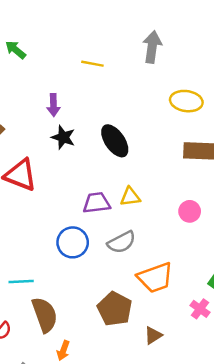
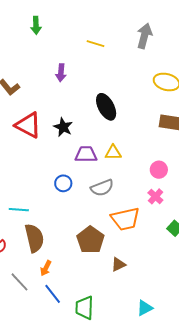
green arrow: (15, 50) -> (36, 25), turned -138
black star: (63, 137) -> (63, 127), moved
blue circle: (73, 242) -> (63, 183), size x0.7
pink cross: (200, 309) -> (155, 196), moved

